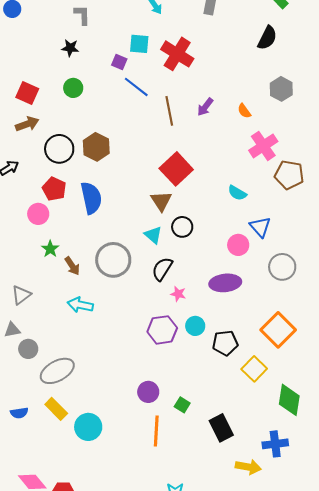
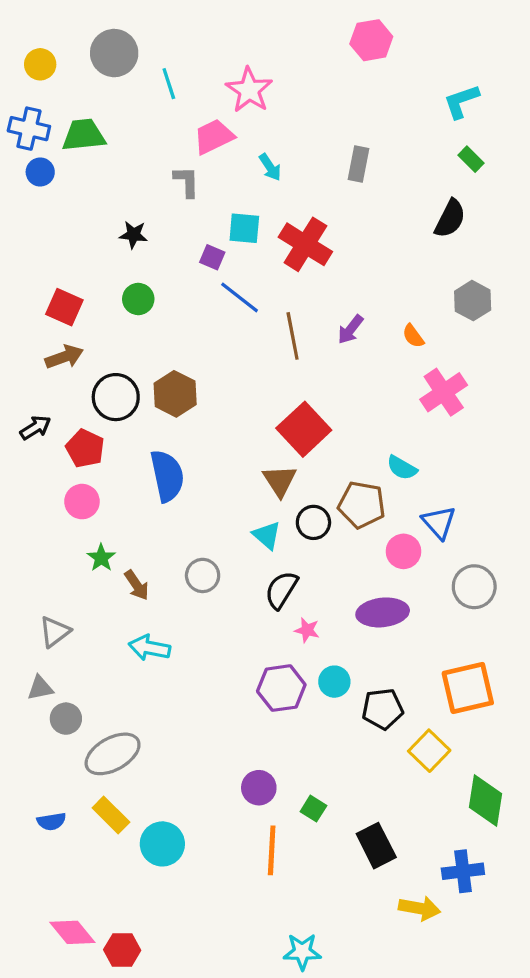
gray L-shape: (82, 15) -> (186, 182), moved
brown pentagon: (289, 175) -> (362, 505), moved
red pentagon: (54, 189) -> (85, 448), moved
gray circle: (113, 260) -> (203, 575), size x0.6
orange square: (278, 330) -> (468, 688), turned 32

